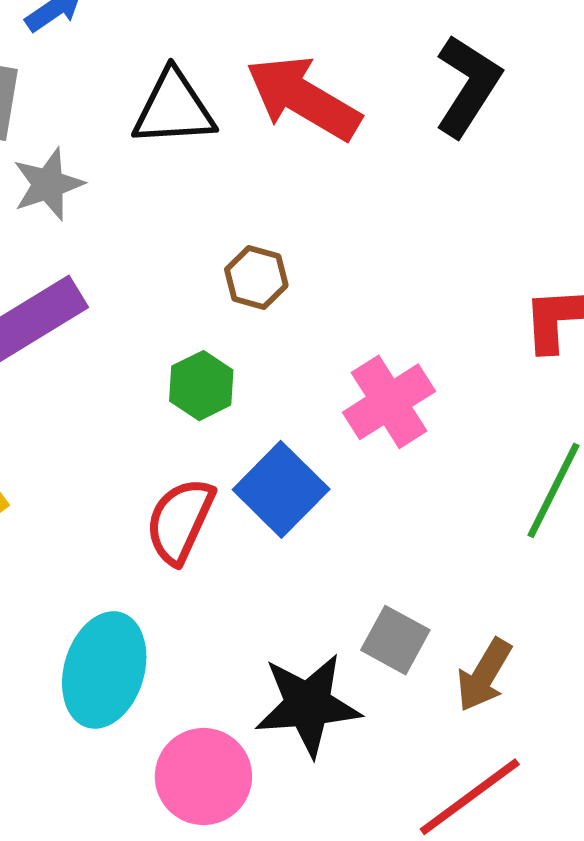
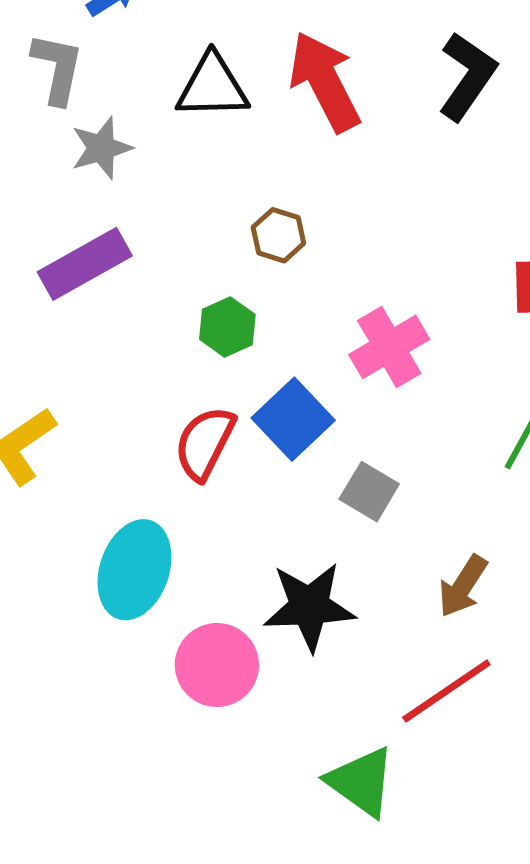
red arrow: (303, 98) -> (325, 82), turned 30
gray square: (395, 640) -> (369, 492), moved

